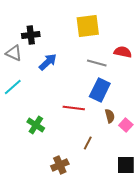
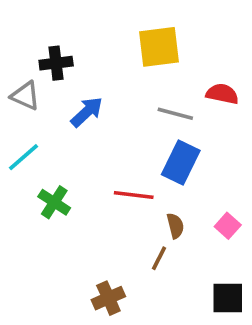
brown semicircle: (110, 116) -> (175, 226), moved
green cross: (36, 125) -> (54, 202), moved

